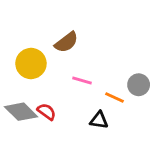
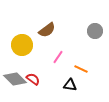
pink line: (82, 80) -> (58, 57), turned -72
gray circle: (139, 85) -> (95, 31), moved

